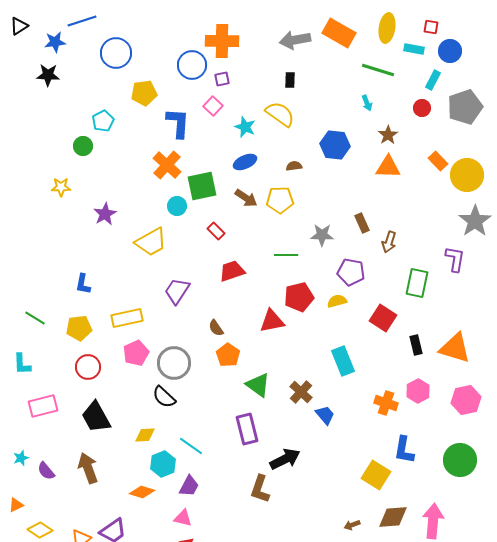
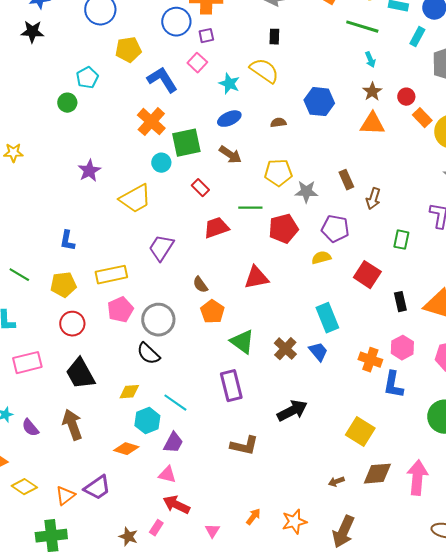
cyan arrow: (367, 103) -> (370, 60), moved
red circle: (422, 108) -> (406, 97), moved
blue L-shape: (178, 123) -> (162, 80), turned -36
yellow star: (61, 187) -> (13, 153), moved
yellow pentagon: (280, 200) -> (278, 173), moved
green line: (286, 255) -> (250, 208), moved
green rectangle: (417, 283) -> (401, 240), size x0.7
red pentagon: (299, 297) -> (283, 229), moved
blue trapezoid: (325, 415) -> (318, 352), moved
blue L-shape: (404, 450) -> (393, 385), moved
black arrow: (285, 459) -> (292, 411), moved
brown L-shape: (260, 489) -> (244, 446), turned -96

